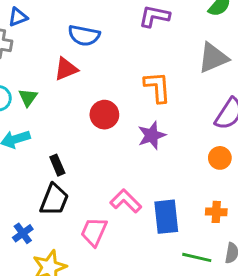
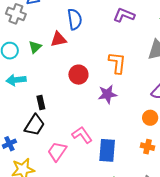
blue semicircle: (84, 35) -> (75, 19), turned -120
green triangle: (28, 98) -> (35, 47), moved
orange cross: (216, 212) -> (147, 147), moved

